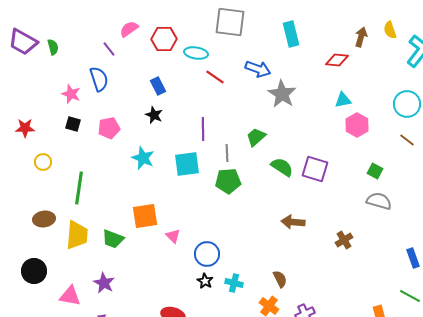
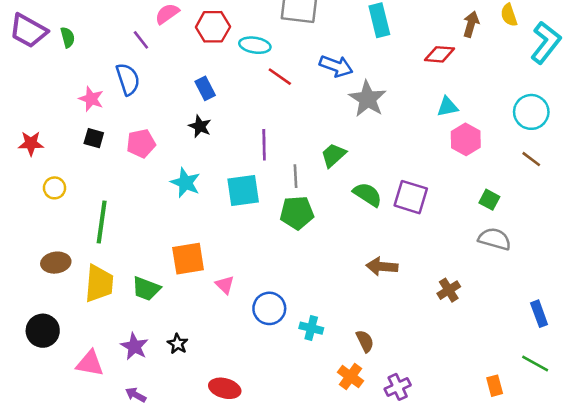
black star: (205, 281) -> (178, 344), moved
cyan cross: (234, 283) -> (311, 328), moved

